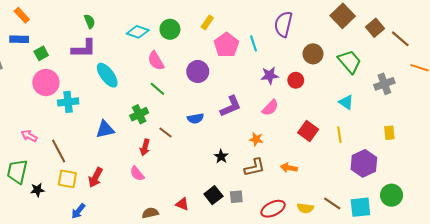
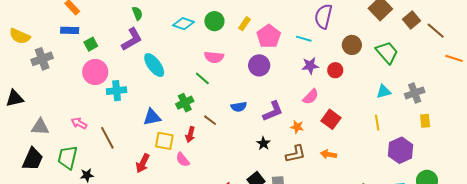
yellow rectangle: (207, 22) -> (245, 24), moved
cyan line: (253, 43) -> (304, 39), moved, turned -56
purple L-shape: (84, 49) -> (132, 39), turned -30
pink semicircle: (156, 61) -> (214, 57), moved, turned -54
purple circle: (198, 72) -> (259, 65), moved
gray cross: (384, 84) -> (415, 93), moved
cyan triangle: (346, 102) -> (384, 91), turned -49
purple L-shape: (231, 106) -> (273, 111), moved
red square: (308, 131) -> (331, 119), moved
yellow square: (67, 179) -> (164, 141), moved

